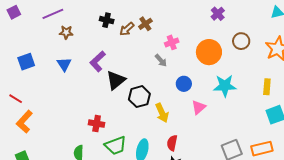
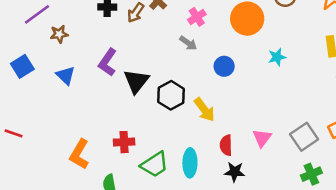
blue square: (26, 62) -> (22, 66), moved
cyan star: (225, 86) -> (277, 57), size x0.6
pink triangle: (199, 107) -> (262, 138), moved
orange L-shape: (24, 122) -> (79, 154), moved

